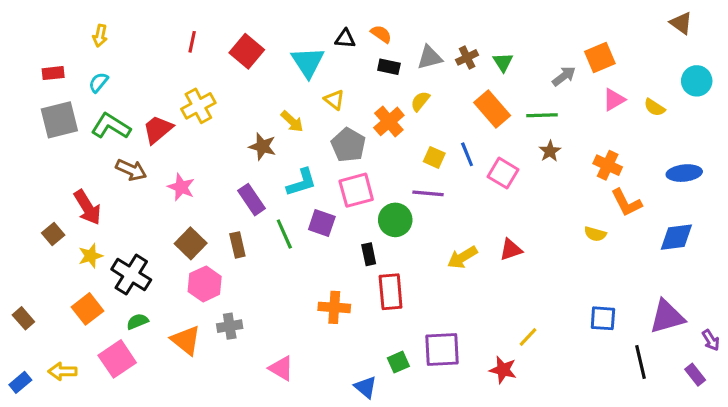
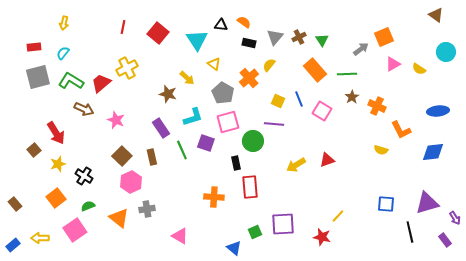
gray triangle: (430, 57) -> (275, 37), turned -36
orange cross: (608, 165) -> (377, 106), moved
black cross: (131, 275) -> (84, 176), size x0.7

